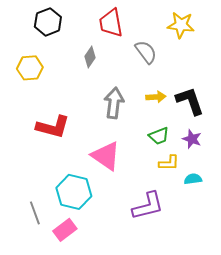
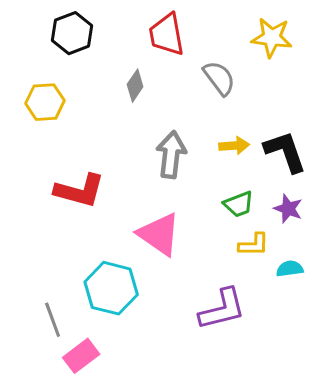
pink rectangle: (65, 230) -> (81, 356), moved

